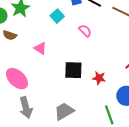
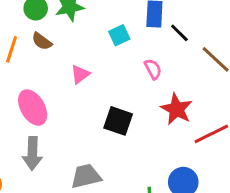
pink triangle: (40, 48) -> (80, 74), turned 32
red star: (99, 78) -> (177, 109), moved, size x1.5

